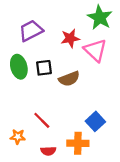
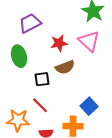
red star: (70, 38) -> (59, 43), moved
black square: (44, 68) -> (42, 79), moved
orange star: (18, 137) -> (18, 120), size x1.6

